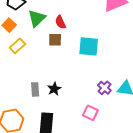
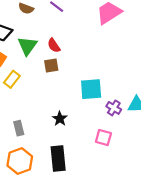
cyan square: (89, 46) -> (91, 89), moved
gray rectangle: (35, 89) -> (19, 128), moved

